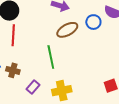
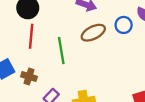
green line: (51, 57) -> (61, 51), moved

